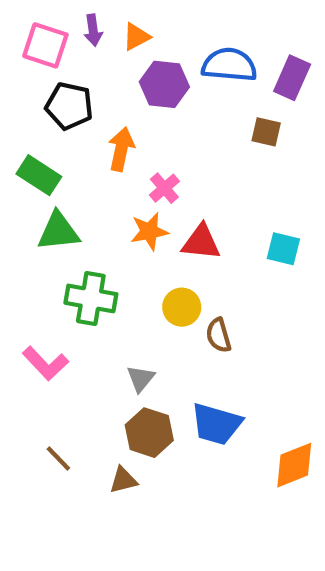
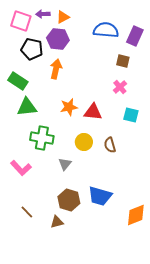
purple arrow: (93, 30) -> (43, 14), turned 96
purple hexagon: (164, 84) -> (58, 39), moved
pink cross: (164, 188) -> (120, 87), moved
brown semicircle: (219, 335) -> (110, 145), moved
gray triangle: (141, 379) -> (65, 164), moved

